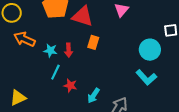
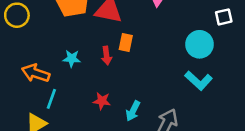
orange arrow: (24, 39) -> (36, 73), moved
red arrow: (68, 50) -> (107, 56), moved
cyan line: (55, 72) -> (51, 99), moved

